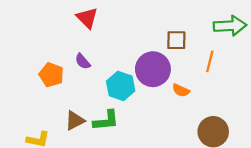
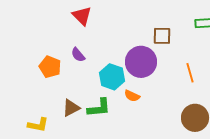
orange line: (210, 61) -> (190, 73), moved, turned -30
orange semicircle: (181, 90) -> (132, 96), moved

